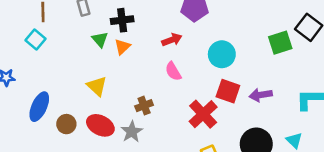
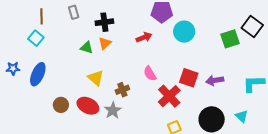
green triangle: (100, 40) -> (87, 48), moved, turned -32
cyan circle: (222, 54) -> (184, 32), moved
pink semicircle: (173, 71) -> (150, 74), moved
yellow triangle: (97, 86) -> (96, 78), moved
blue ellipse: (39, 107) -> (38, 74), moved

